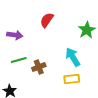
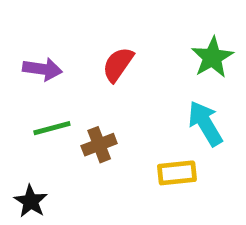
red semicircle: (47, 20) -> (118, 64), moved
cyan arrow: (73, 57) -> (205, 123), moved

